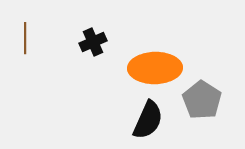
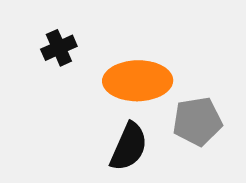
gray pentagon: (202, 100) -> (197, 121), turned 30

